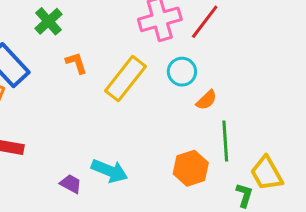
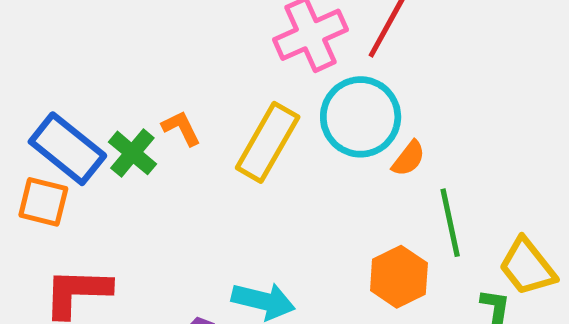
green cross: (48, 21) -> (132, 153), moved
cyan circle: (182, 72) -> (361, 117), size x1.6

